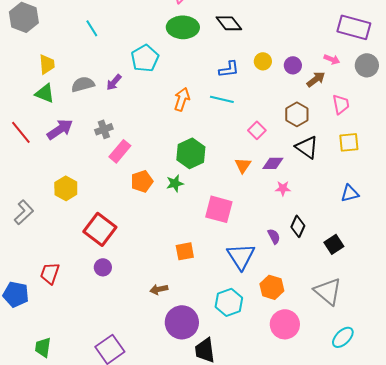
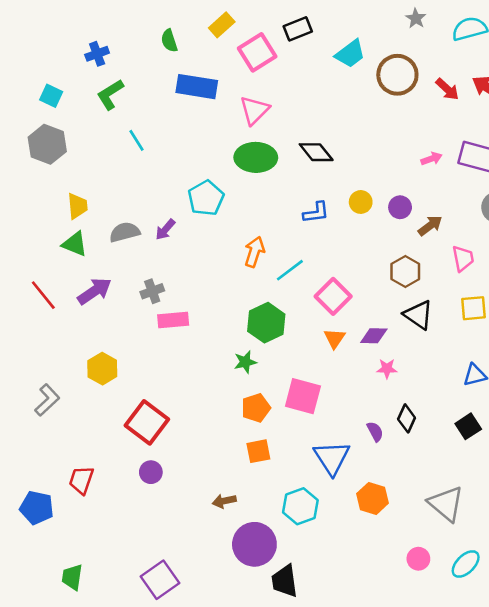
cyan line: (92, 28) -> (136, 140), moved
pink arrow: (332, 59) -> (432, 159), moved, turned -42
cyan line: (222, 99) -> (290, 270), moved, turned -50
pink square: (257, 130) -> (333, 296), moved, size x1.5
pink rectangle: (120, 151) -> (173, 320), turned 45
orange pentagon: (142, 181) -> (256, 408), moved
black square: (334, 244) -> (468, 426), moved
cyan hexagon: (229, 302) -> (300, 506), moved
pink circle: (285, 324) -> (418, 559), moved, size x0.6

